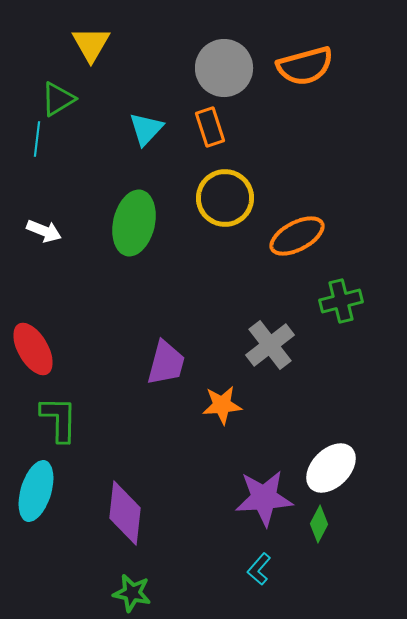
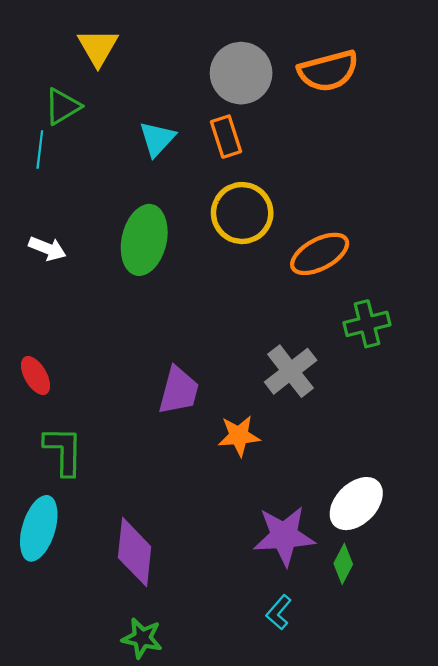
red ellipse: (33, 349) -> (36, 376), size x0.7

